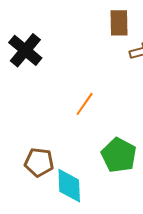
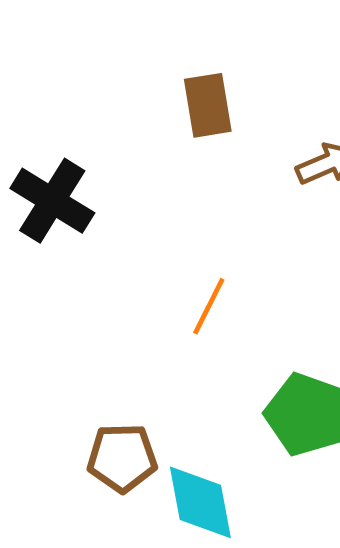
brown rectangle: (119, 23) -> (208, 105), moved

